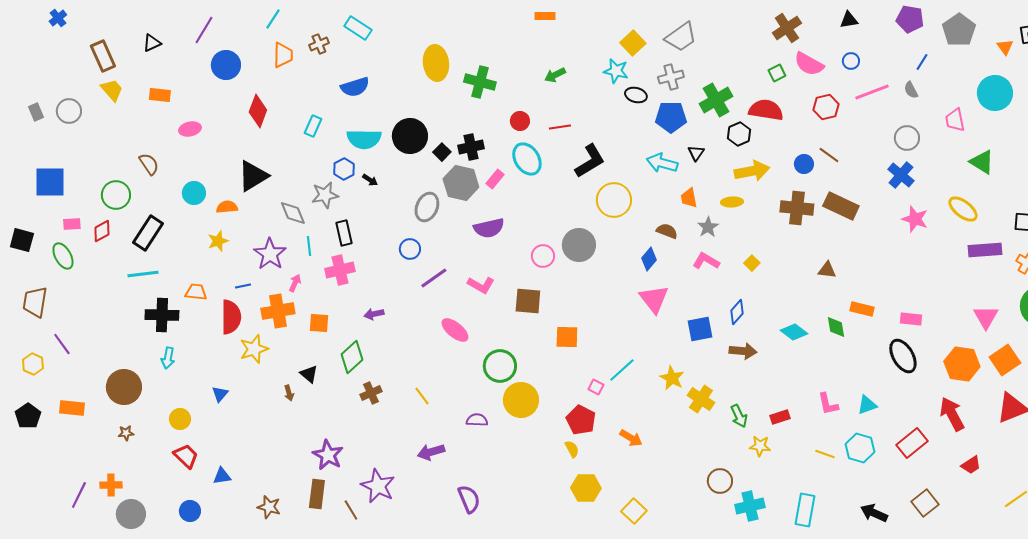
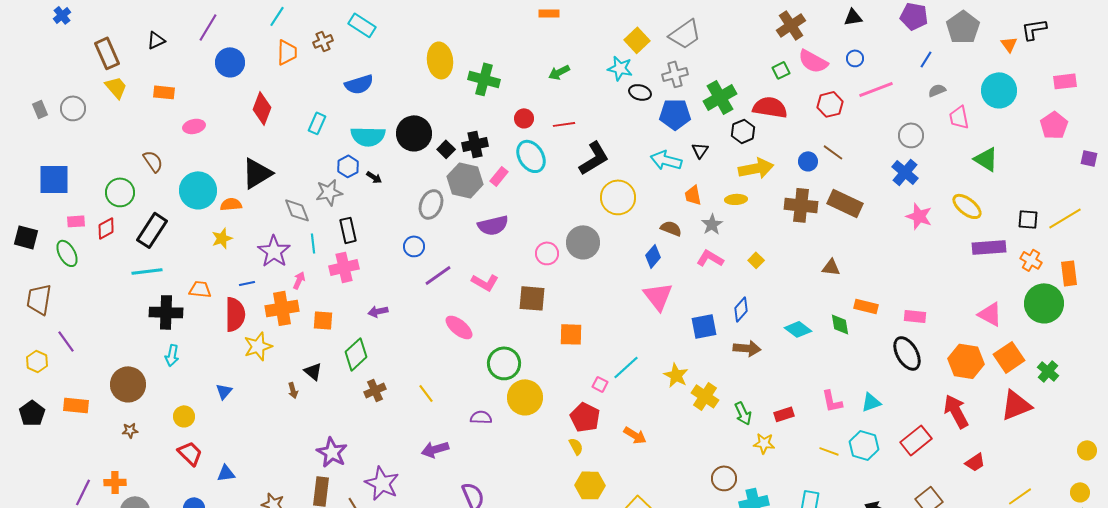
gray semicircle: (911, 90) -> (937, 90), moved, turned 96
cyan circle: (194, 193) -> (198, 190), size x1.6
pink triangle: (986, 317) -> (990, 314), turned -32

